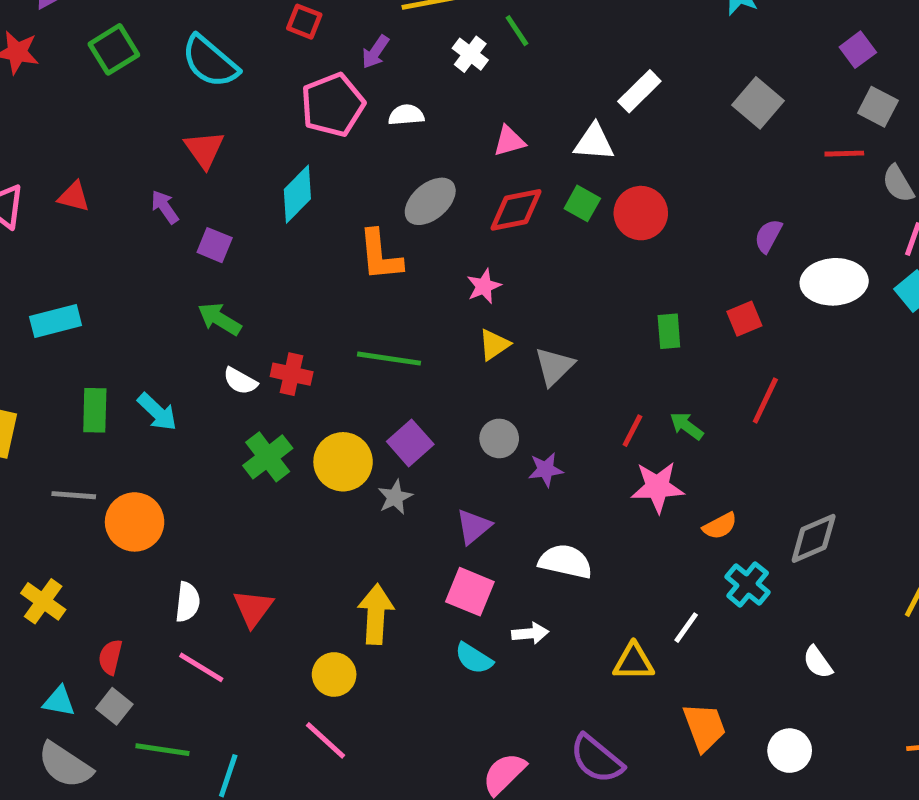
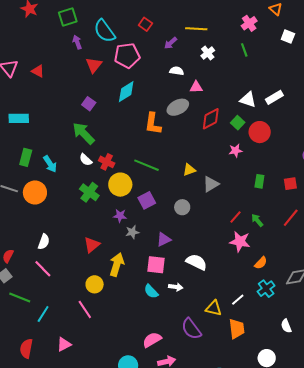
green line: (517, 31) -> (244, 50), moved
white rectangle: (639, 91) -> (274, 97), moved
pink pentagon: (333, 105) -> (127, 56), moved
pink triangle: (509, 141) -> (196, 87), moved
purple arrow: (165, 207) -> (77, 42), moved
red diamond: (516, 210) -> (211, 119), turned -30
pink star: (484, 286) -> (236, 151), moved
green arrow: (219, 319) -> (84, 133), size x1.4
green cross: (268, 457) -> (89, 192), turned -30
yellow circle: (343, 462) -> (120, 185), moved
purple star: (546, 470) -> (120, 216), moved
gray star: (395, 497) -> (132, 232), moved
orange circle: (135, 522) -> (35, 192), moved
orange semicircle: (720, 526) -> (261, 263), turned -32
pink square: (470, 592) -> (156, 265), turned -30
red triangle: (253, 608) -> (92, 245), moved
orange trapezoid: (704, 727) -> (237, 329), moved
purple semicircle: (597, 759) -> (191, 329), moved

